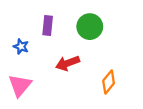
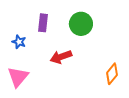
orange diamond: (109, 82) -> (112, 74), moved

